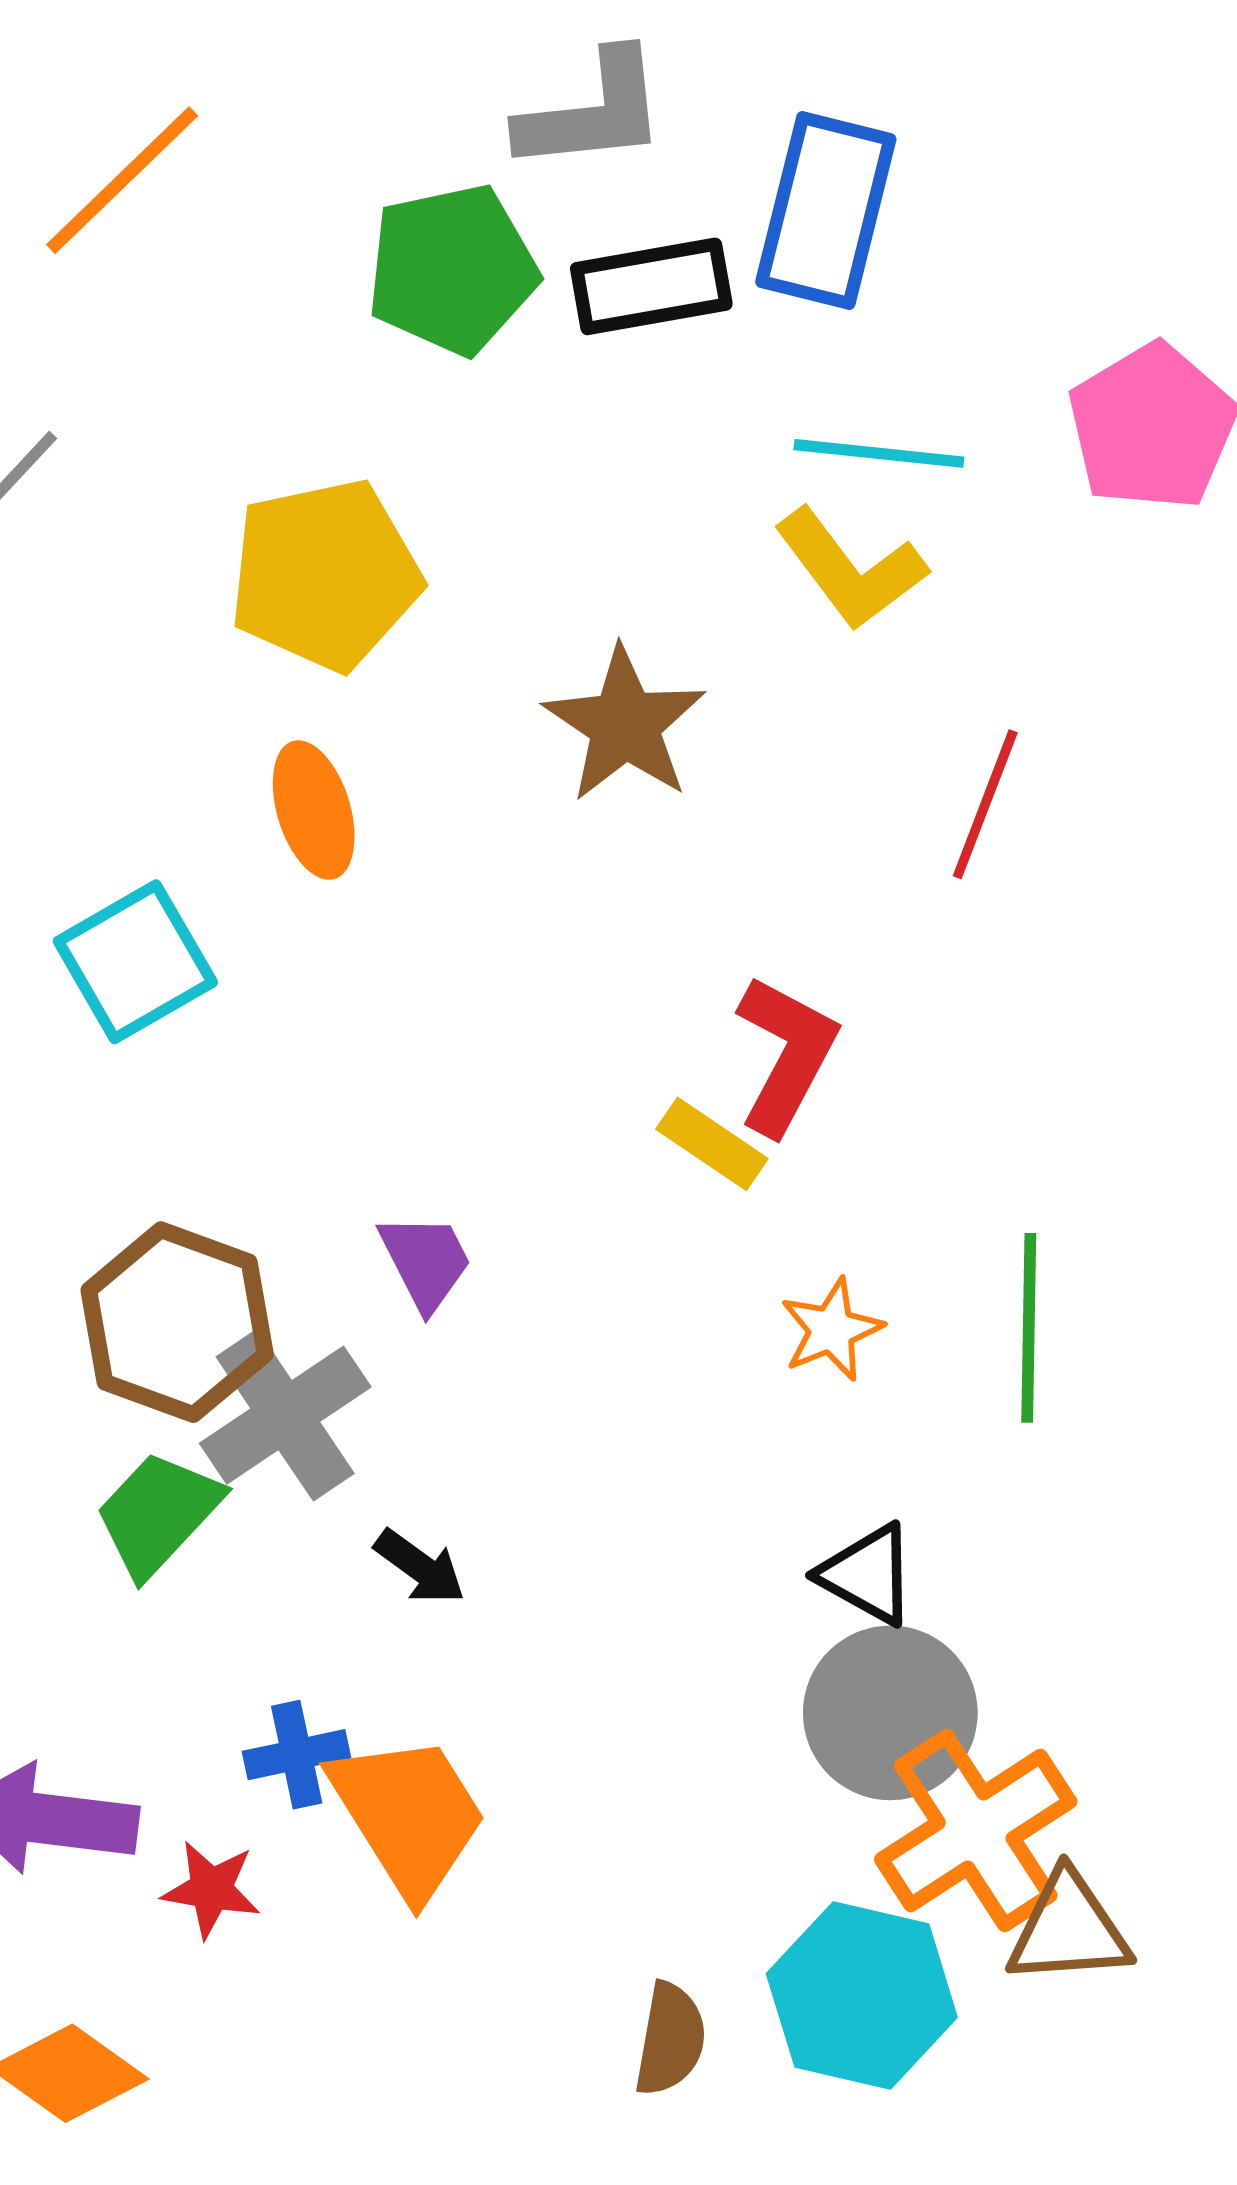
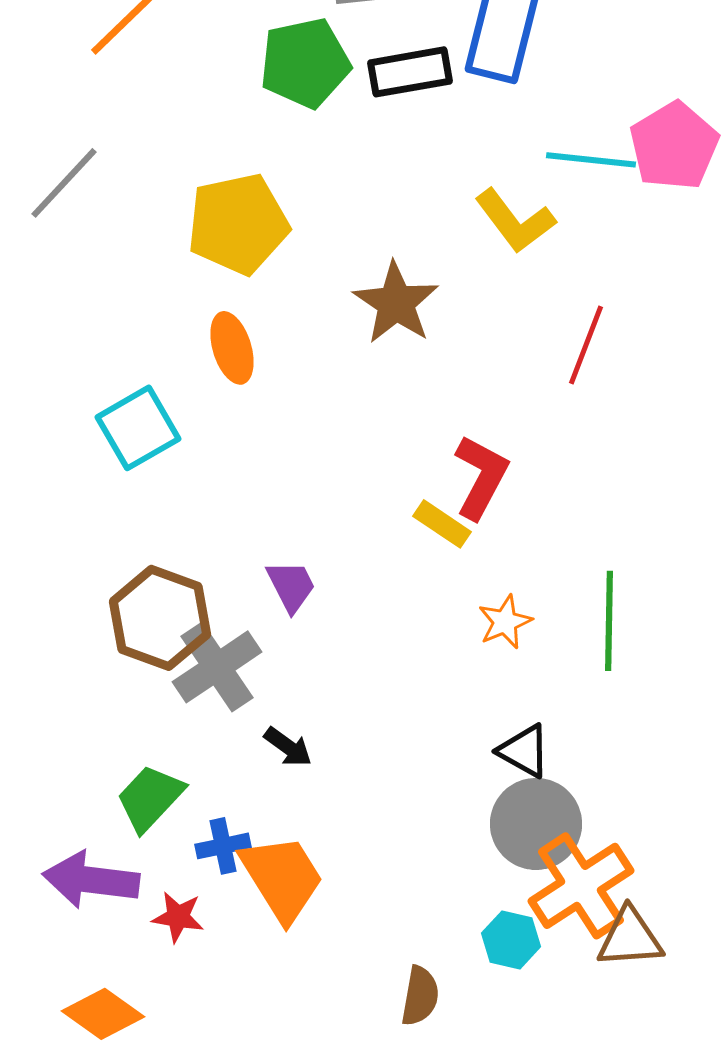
cyan line: (879, 453) -> (591, 160), moved
green trapezoid: (158, 1514) -> (150, 798), moved
cyan hexagon: (862, 1996) -> (511, 940), moved, size x0.6

